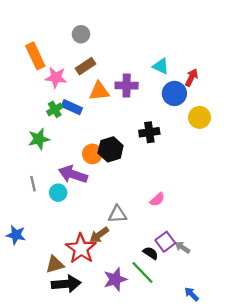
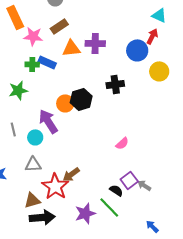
cyan triangle: (161, 66) -> (159, 15), moved
green cross: (55, 109) -> (32, 64), turned 32
purple arrow: (73, 174) -> (48, 121), turned 40
gray triangle: (117, 214) -> (33, 164), moved

